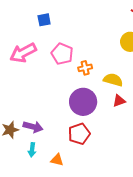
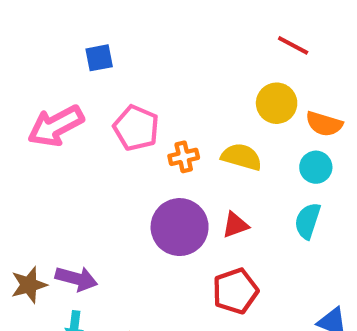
yellow semicircle: (113, 80) -> (241, 157), moved
red triangle: (119, 101) -> (235, 225), moved
red pentagon: (79, 134) -> (235, 291), moved

